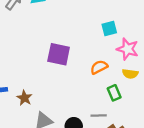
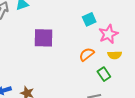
pink star: (128, 49) -> (108, 34), turned -30
purple square: (59, 54) -> (43, 38), moved

